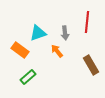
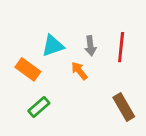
red line: (87, 22) -> (121, 47), moved
brown rectangle: (91, 65) -> (124, 107), moved

